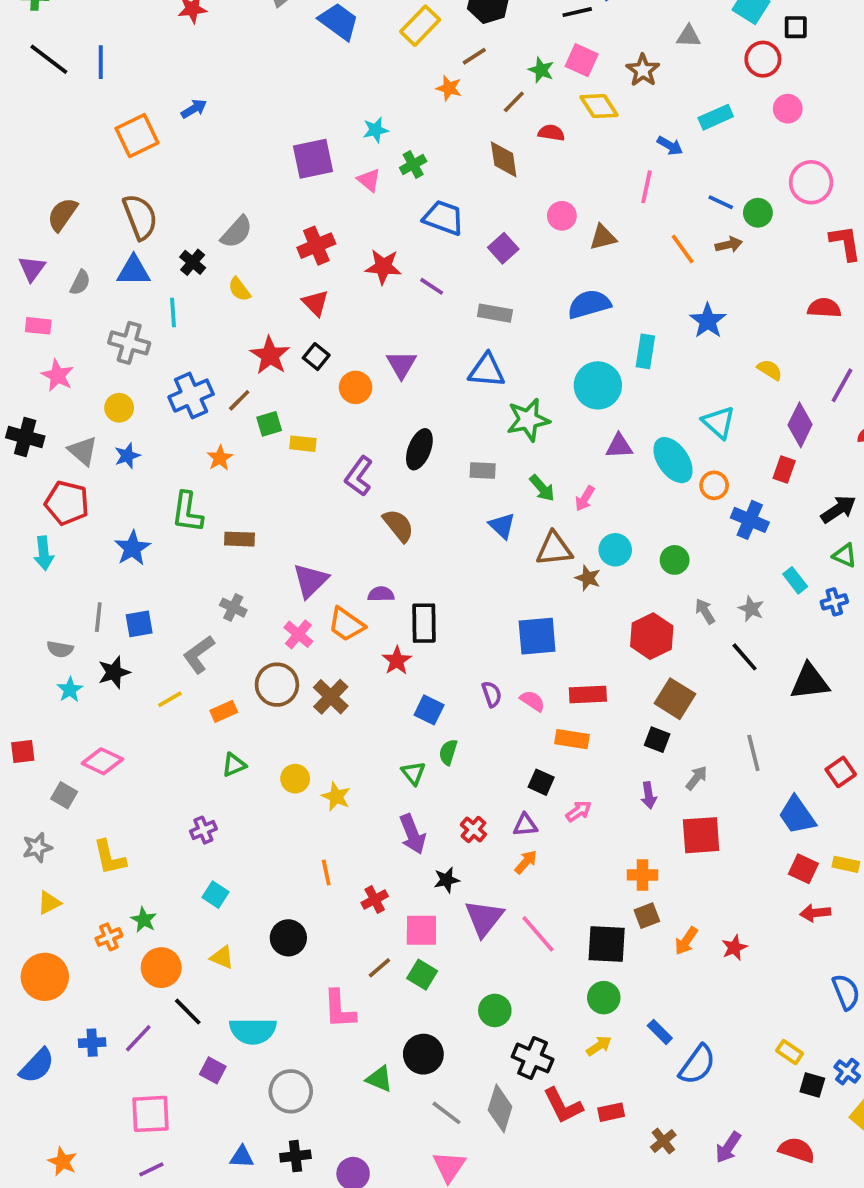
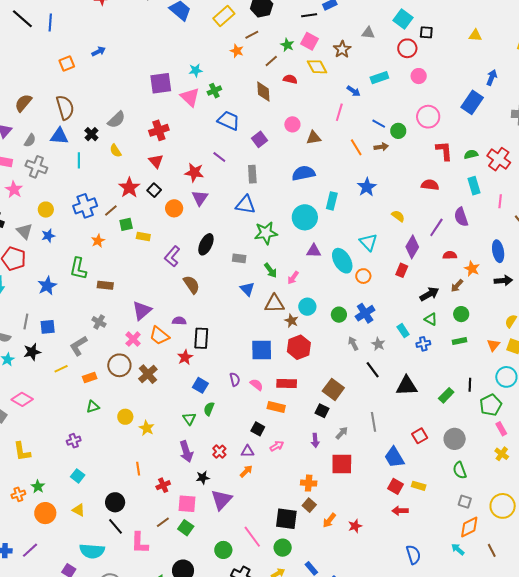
orange square: (137, 136) -> (67, 64), size x0.7
pink triangle: (369, 180) -> (190, 97), size x1.5
red star: (383, 267) -> (194, 173), moved
gray rectangle: (495, 313) -> (252, 174), turned 72
gray cross: (129, 343) -> (36, 167), moved
blue cross: (750, 520) -> (365, 313), moved, turned 30
red hexagon: (652, 636) -> (299, 347), moved
brown square: (647, 916) -> (309, 505), turned -32
pink line: (538, 934) -> (252, 537), moved
black line: (188, 1012) -> (116, 526), moved

